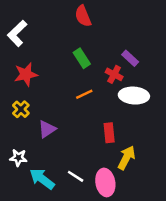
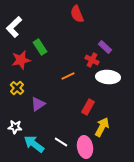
red semicircle: (83, 16) -> (77, 14), moved
green rectangle: (82, 58) -> (40, 47), moved
red rectangle: (109, 133) -> (88, 107), turned 35

